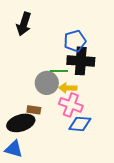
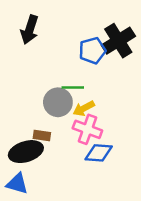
black cross: (81, 61) -> (118, 41), moved, turned -36
yellow arrow: (68, 88) -> (84, 108), turned -30

